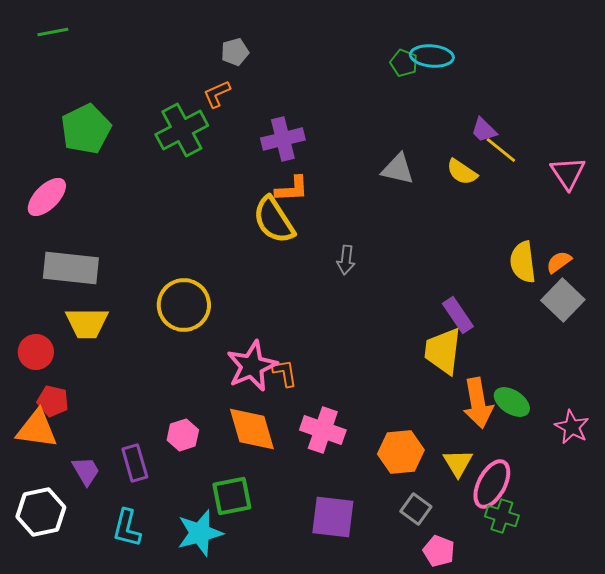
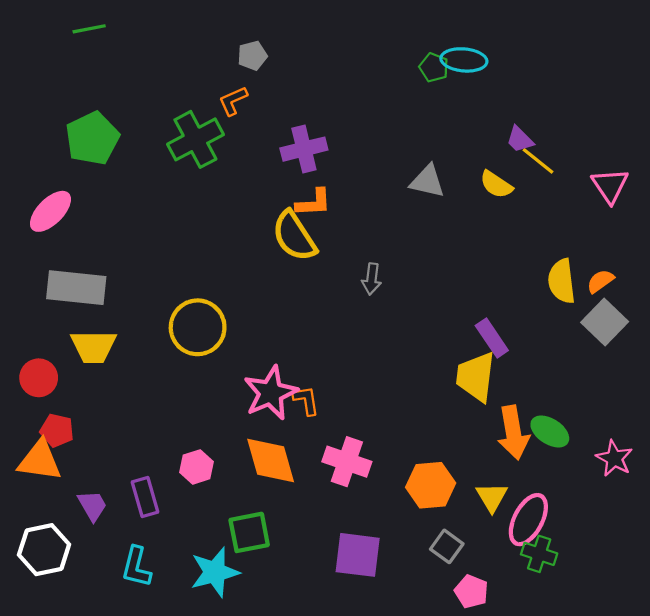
green line: (53, 32) -> (89, 29), moved

